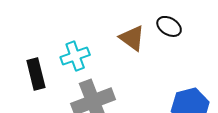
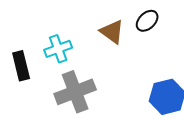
black ellipse: (169, 26) -> (147, 21), turned -75

